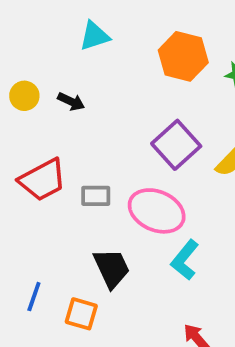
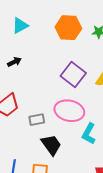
black arrow: (71, 102) -> (14, 62), turned -40
gray rectangle: (96, 196) -> (37, 120), moved

